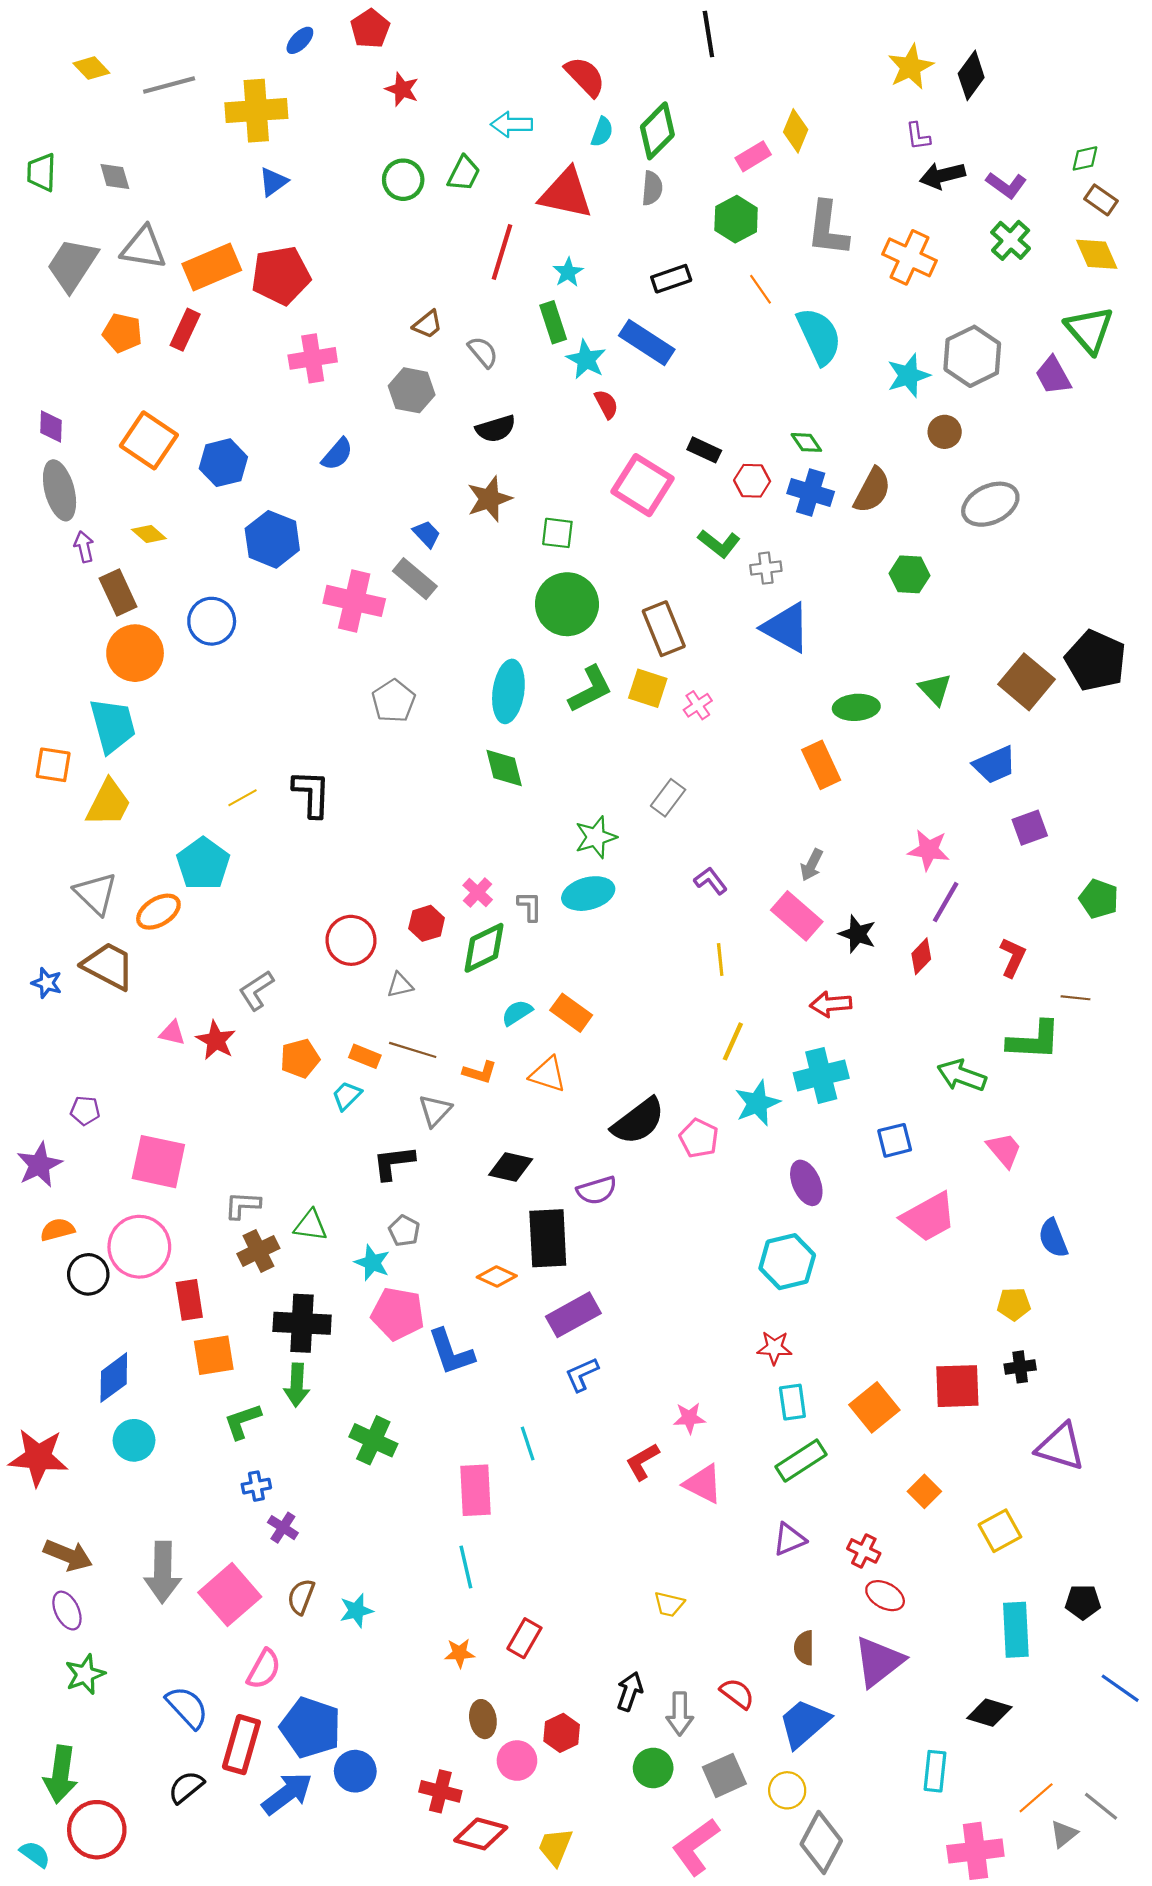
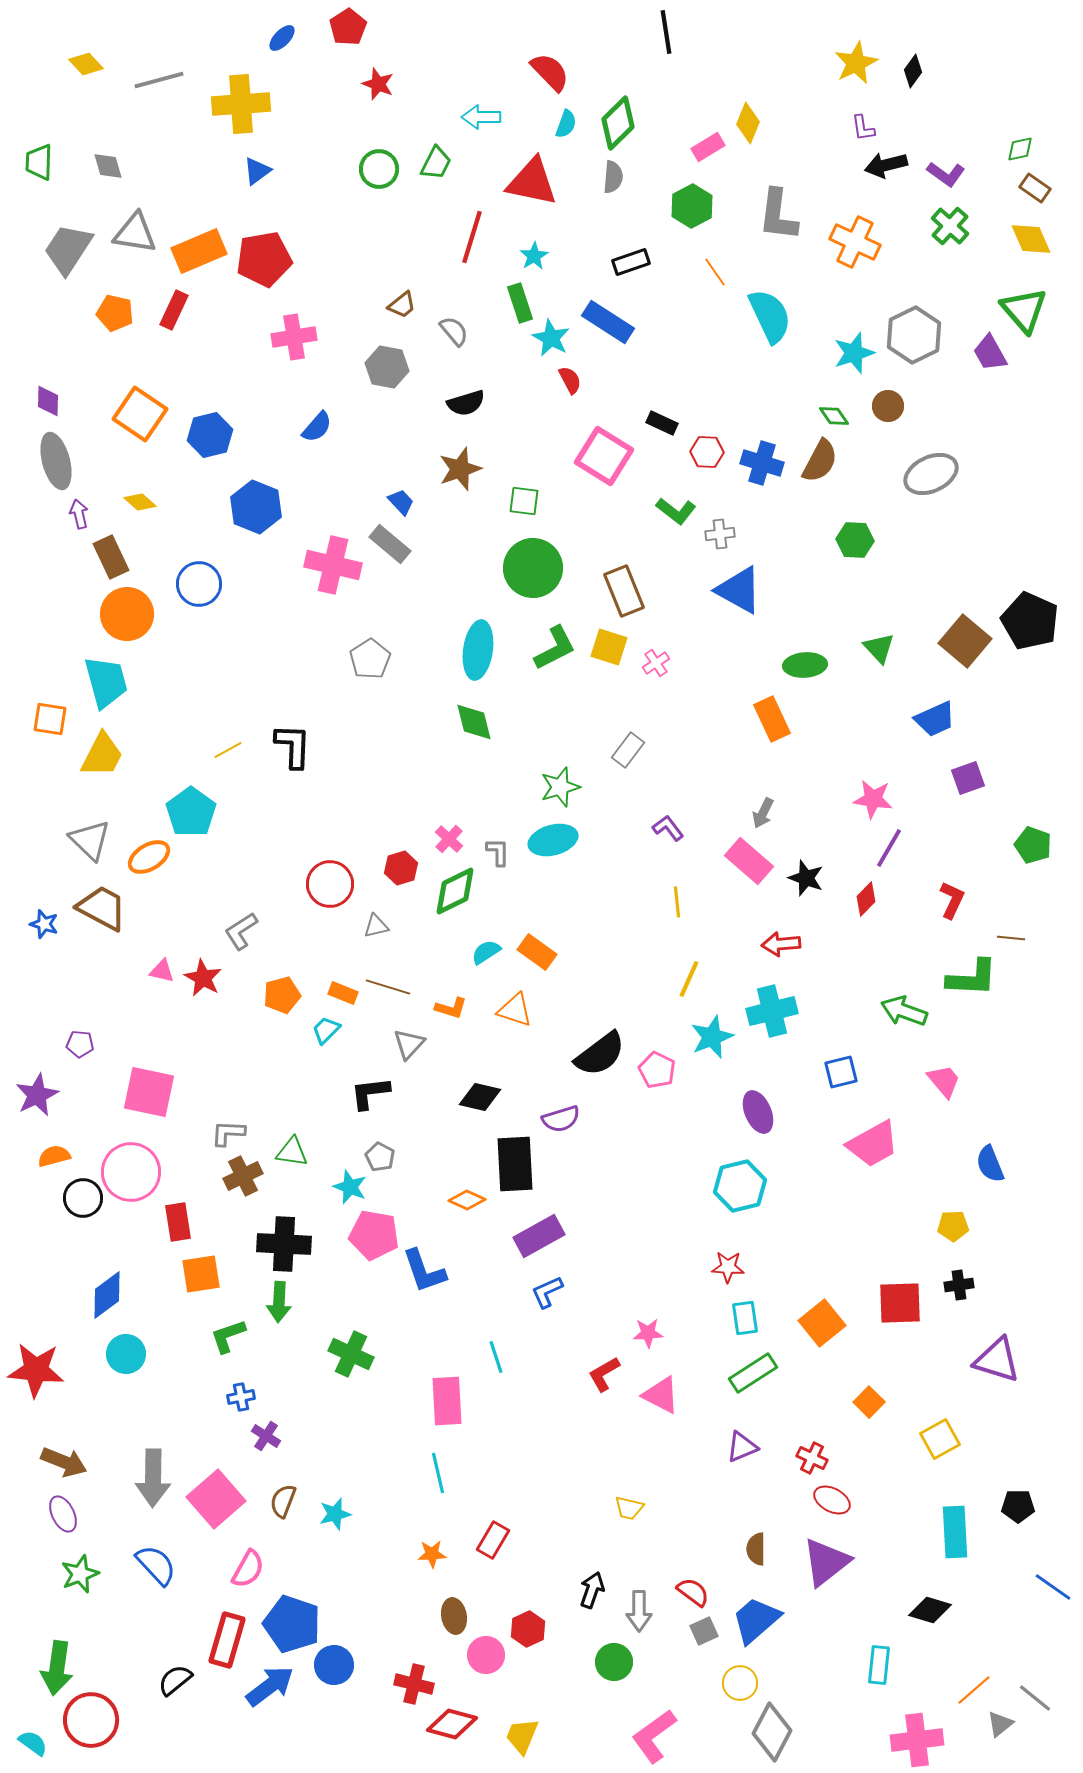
black diamond: (971, 75) -> (913, 71), size x0.7
green diamond: (806, 442) -> (834, 416), moved
blue semicircle: (187, 1707) -> (156, 1565), moved
gray square: (724, 1775) -> (704, 1631), moved, size x0.7

